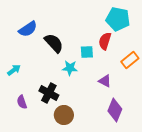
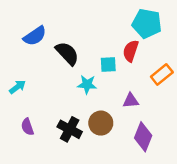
purple triangle: (105, 81) -> (131, 101), turned -32
black cross: (49, 93) -> (70, 129), moved
brown circle: (64, 115) -> (101, 123), moved

